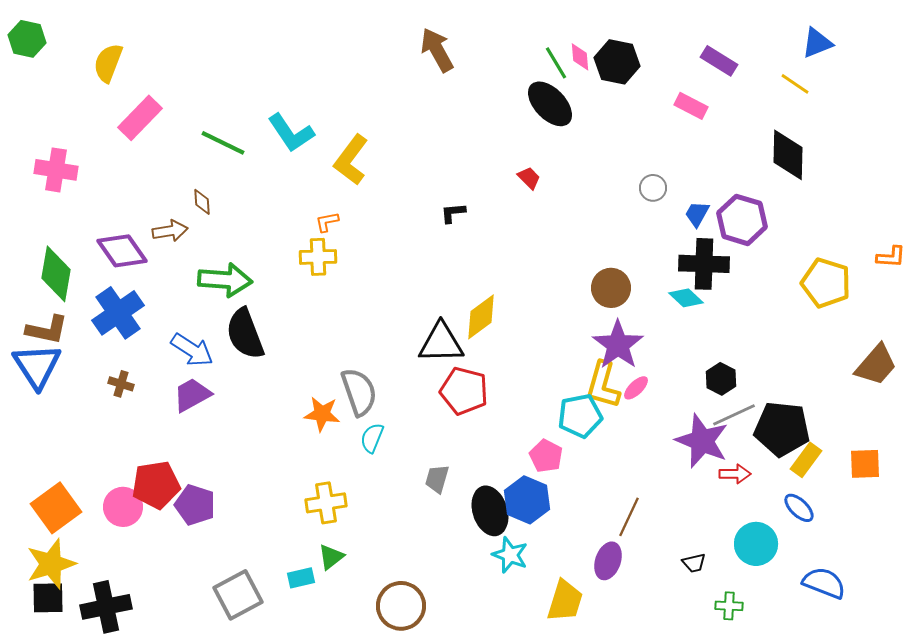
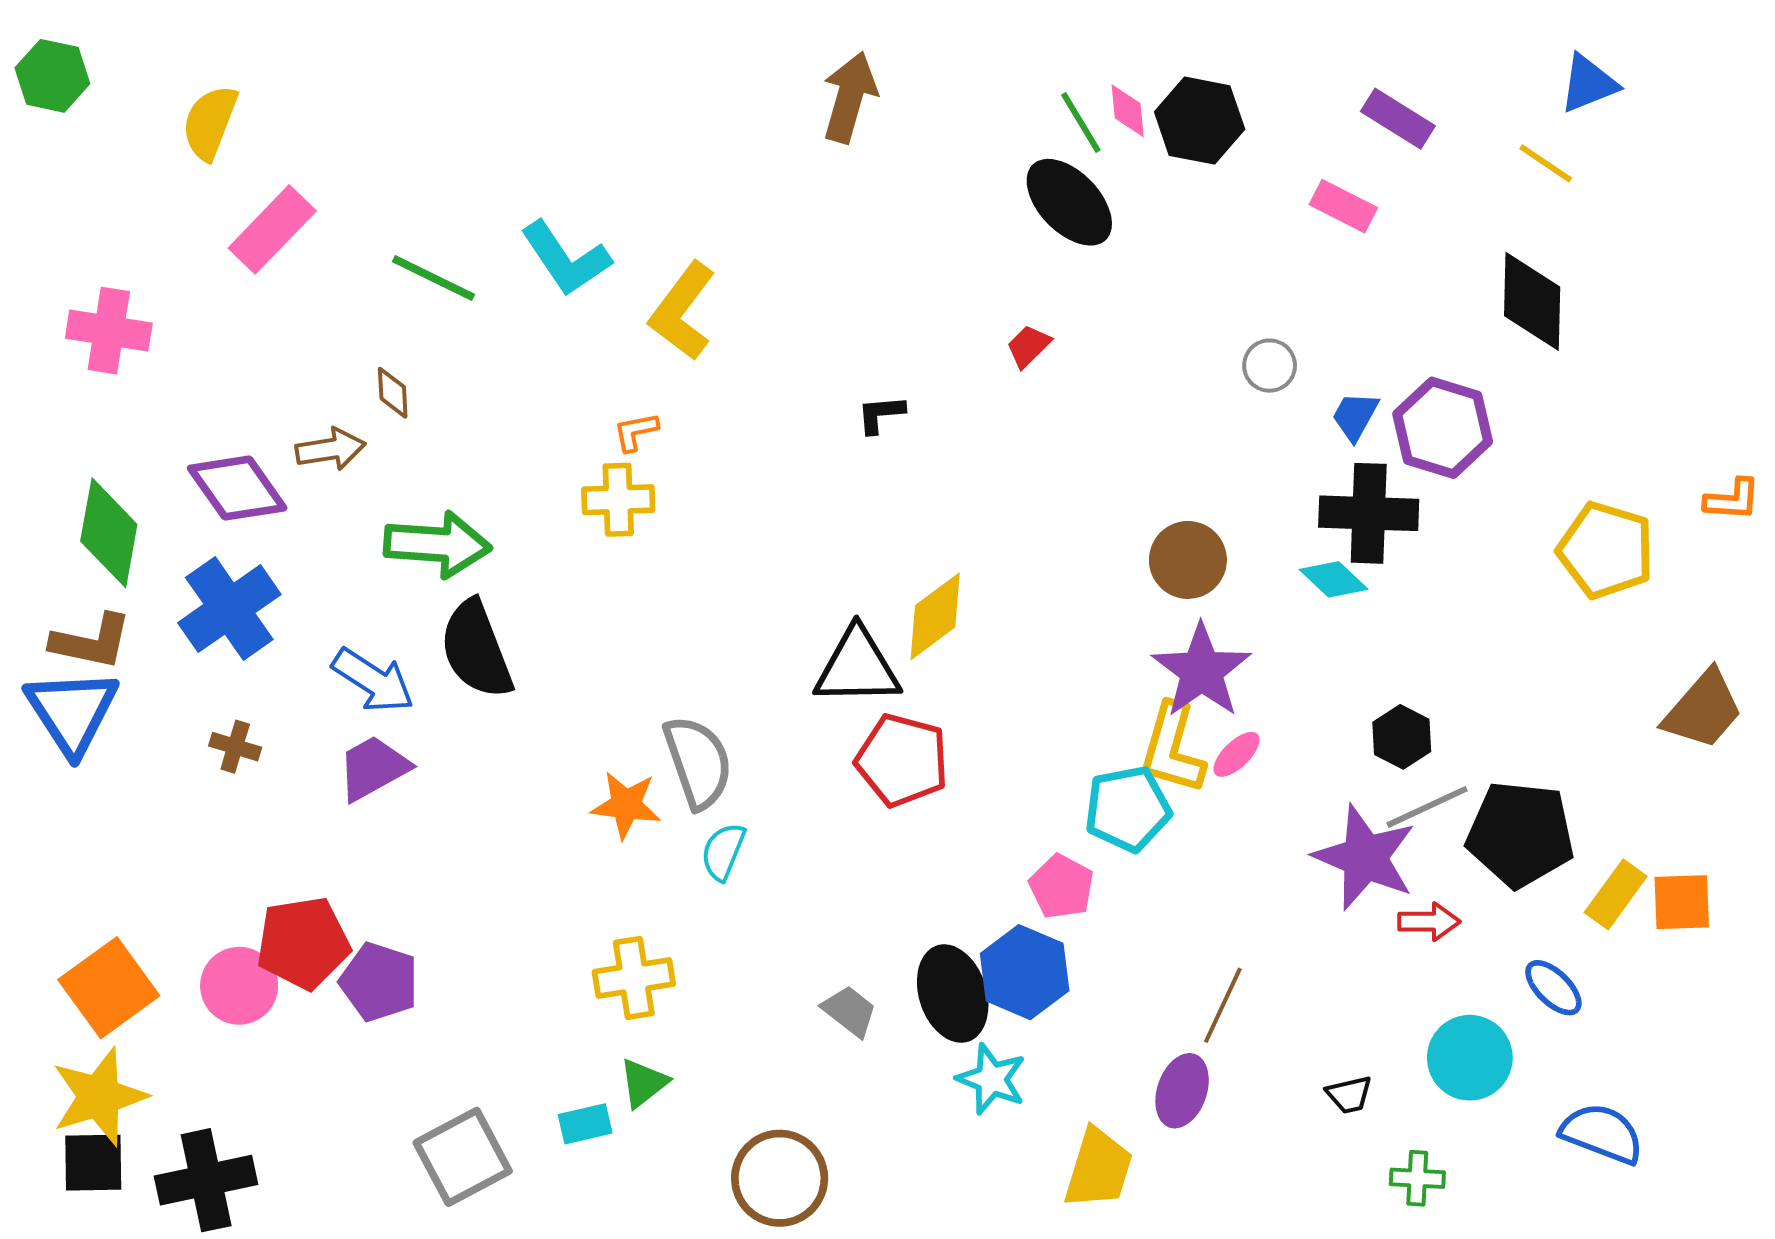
brown arrow: (437, 50) -> (850, 97), turned 45
red trapezoid: (529, 178) -> (1028, 346), turned -90
yellow rectangle: (806, 460) -> (1616, 894), moved
gray trapezoid: (437, 479) -> (850, 1011), moved, turned 112

